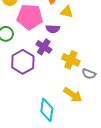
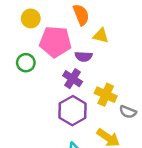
purple hexagon: (23, 62) -> (73, 111), moved

